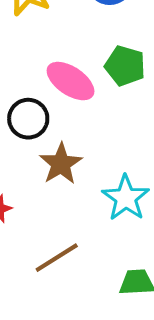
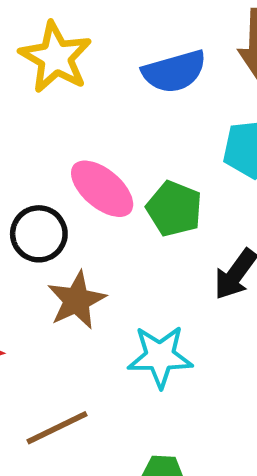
green pentagon: (125, 66) -> (174, 209), moved
cyan star: (126, 198) -> (160, 356), turned 30

